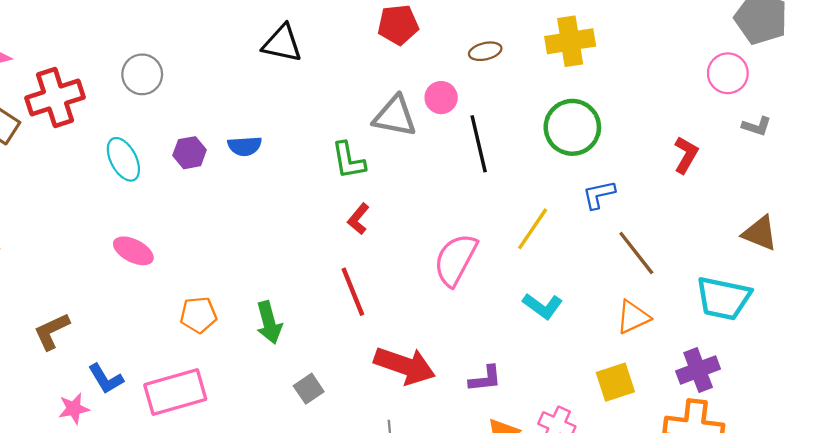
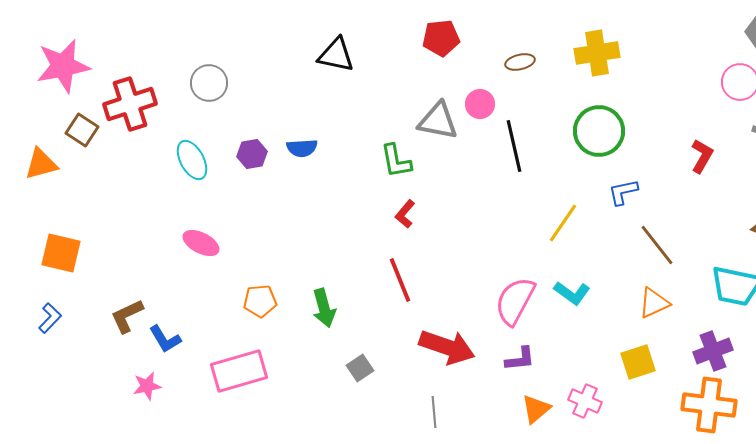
pink semicircle: (455, 260) -> (515, 301), moved
blue L-shape: (106, 379) -> (165, 339), moved

